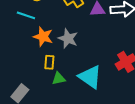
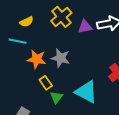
yellow rectangle: (49, 62) -> (46, 83), turned -32
green triangle: (59, 79) -> (56, 97), turned -32

